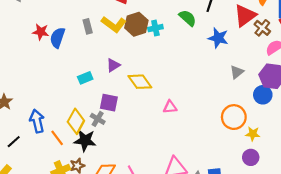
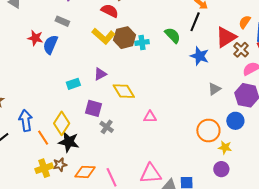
gray rectangle: (88, 26) -> (62, 21), moved, turned -56
blue circle: (263, 95) -> (235, 121), moved
gray cross: (98, 119) -> (107, 127), moved

